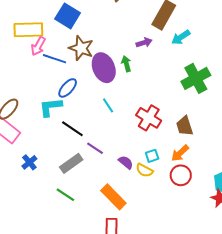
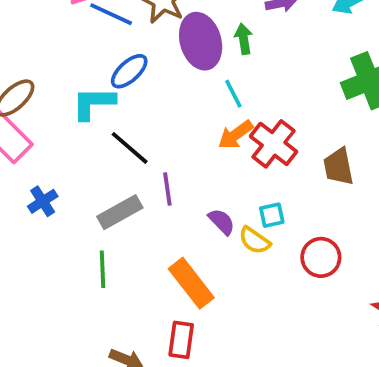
cyan line: (108, 105) -> (233, 94), moved
purple line: (95, 148) -> (167, 189), turned 42
orange arrow: (180, 153) -> (236, 135), moved
green line: (65, 195) -> (102, 269), turned 48

